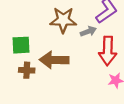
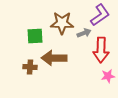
green square: (21, 45) -> (35, 36), moved

